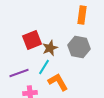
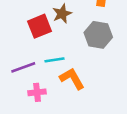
brown star: (50, 48) -> (62, 14), moved
cyan line: (44, 67) -> (55, 60), turned 49

